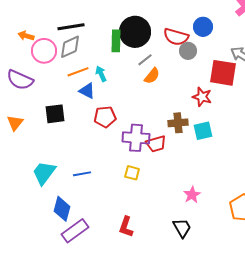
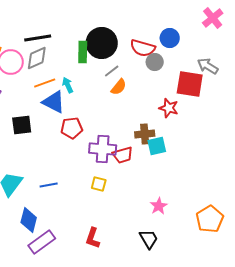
blue triangle: (87, 91) -> (54, 102), size x1.4
cyan square: (203, 131) -> (157, 146), moved

